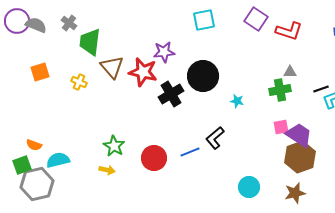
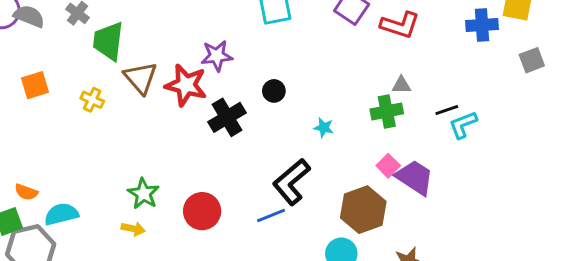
black circle: (203, 76) -> (274, 91), size x0.5
pink square: (281, 127) -> (388, 166), turned -35
black L-shape: (215, 138) -> (291, 182), size x1.4
blue line: (190, 152) -> (271, 216), moved
brown hexagon: (300, 157) -> (363, 210), moved

